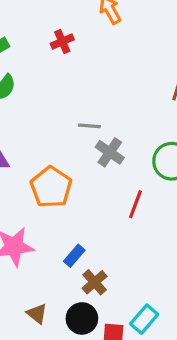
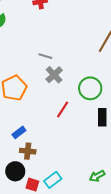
brown cross: (95, 282) -> (28, 151), turned 35

